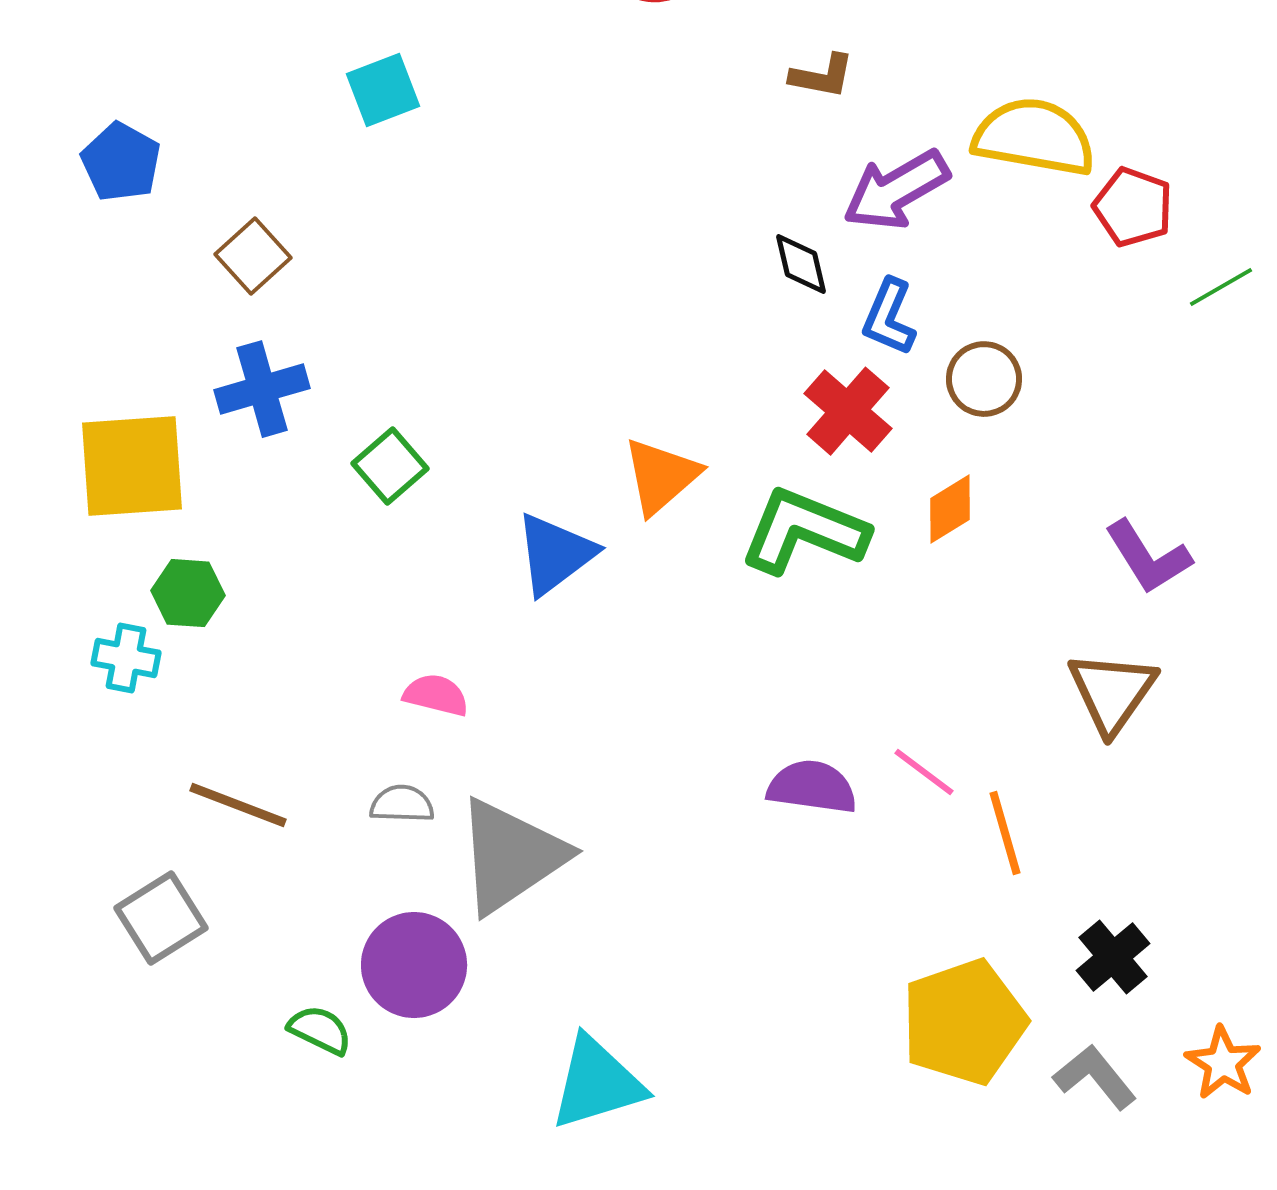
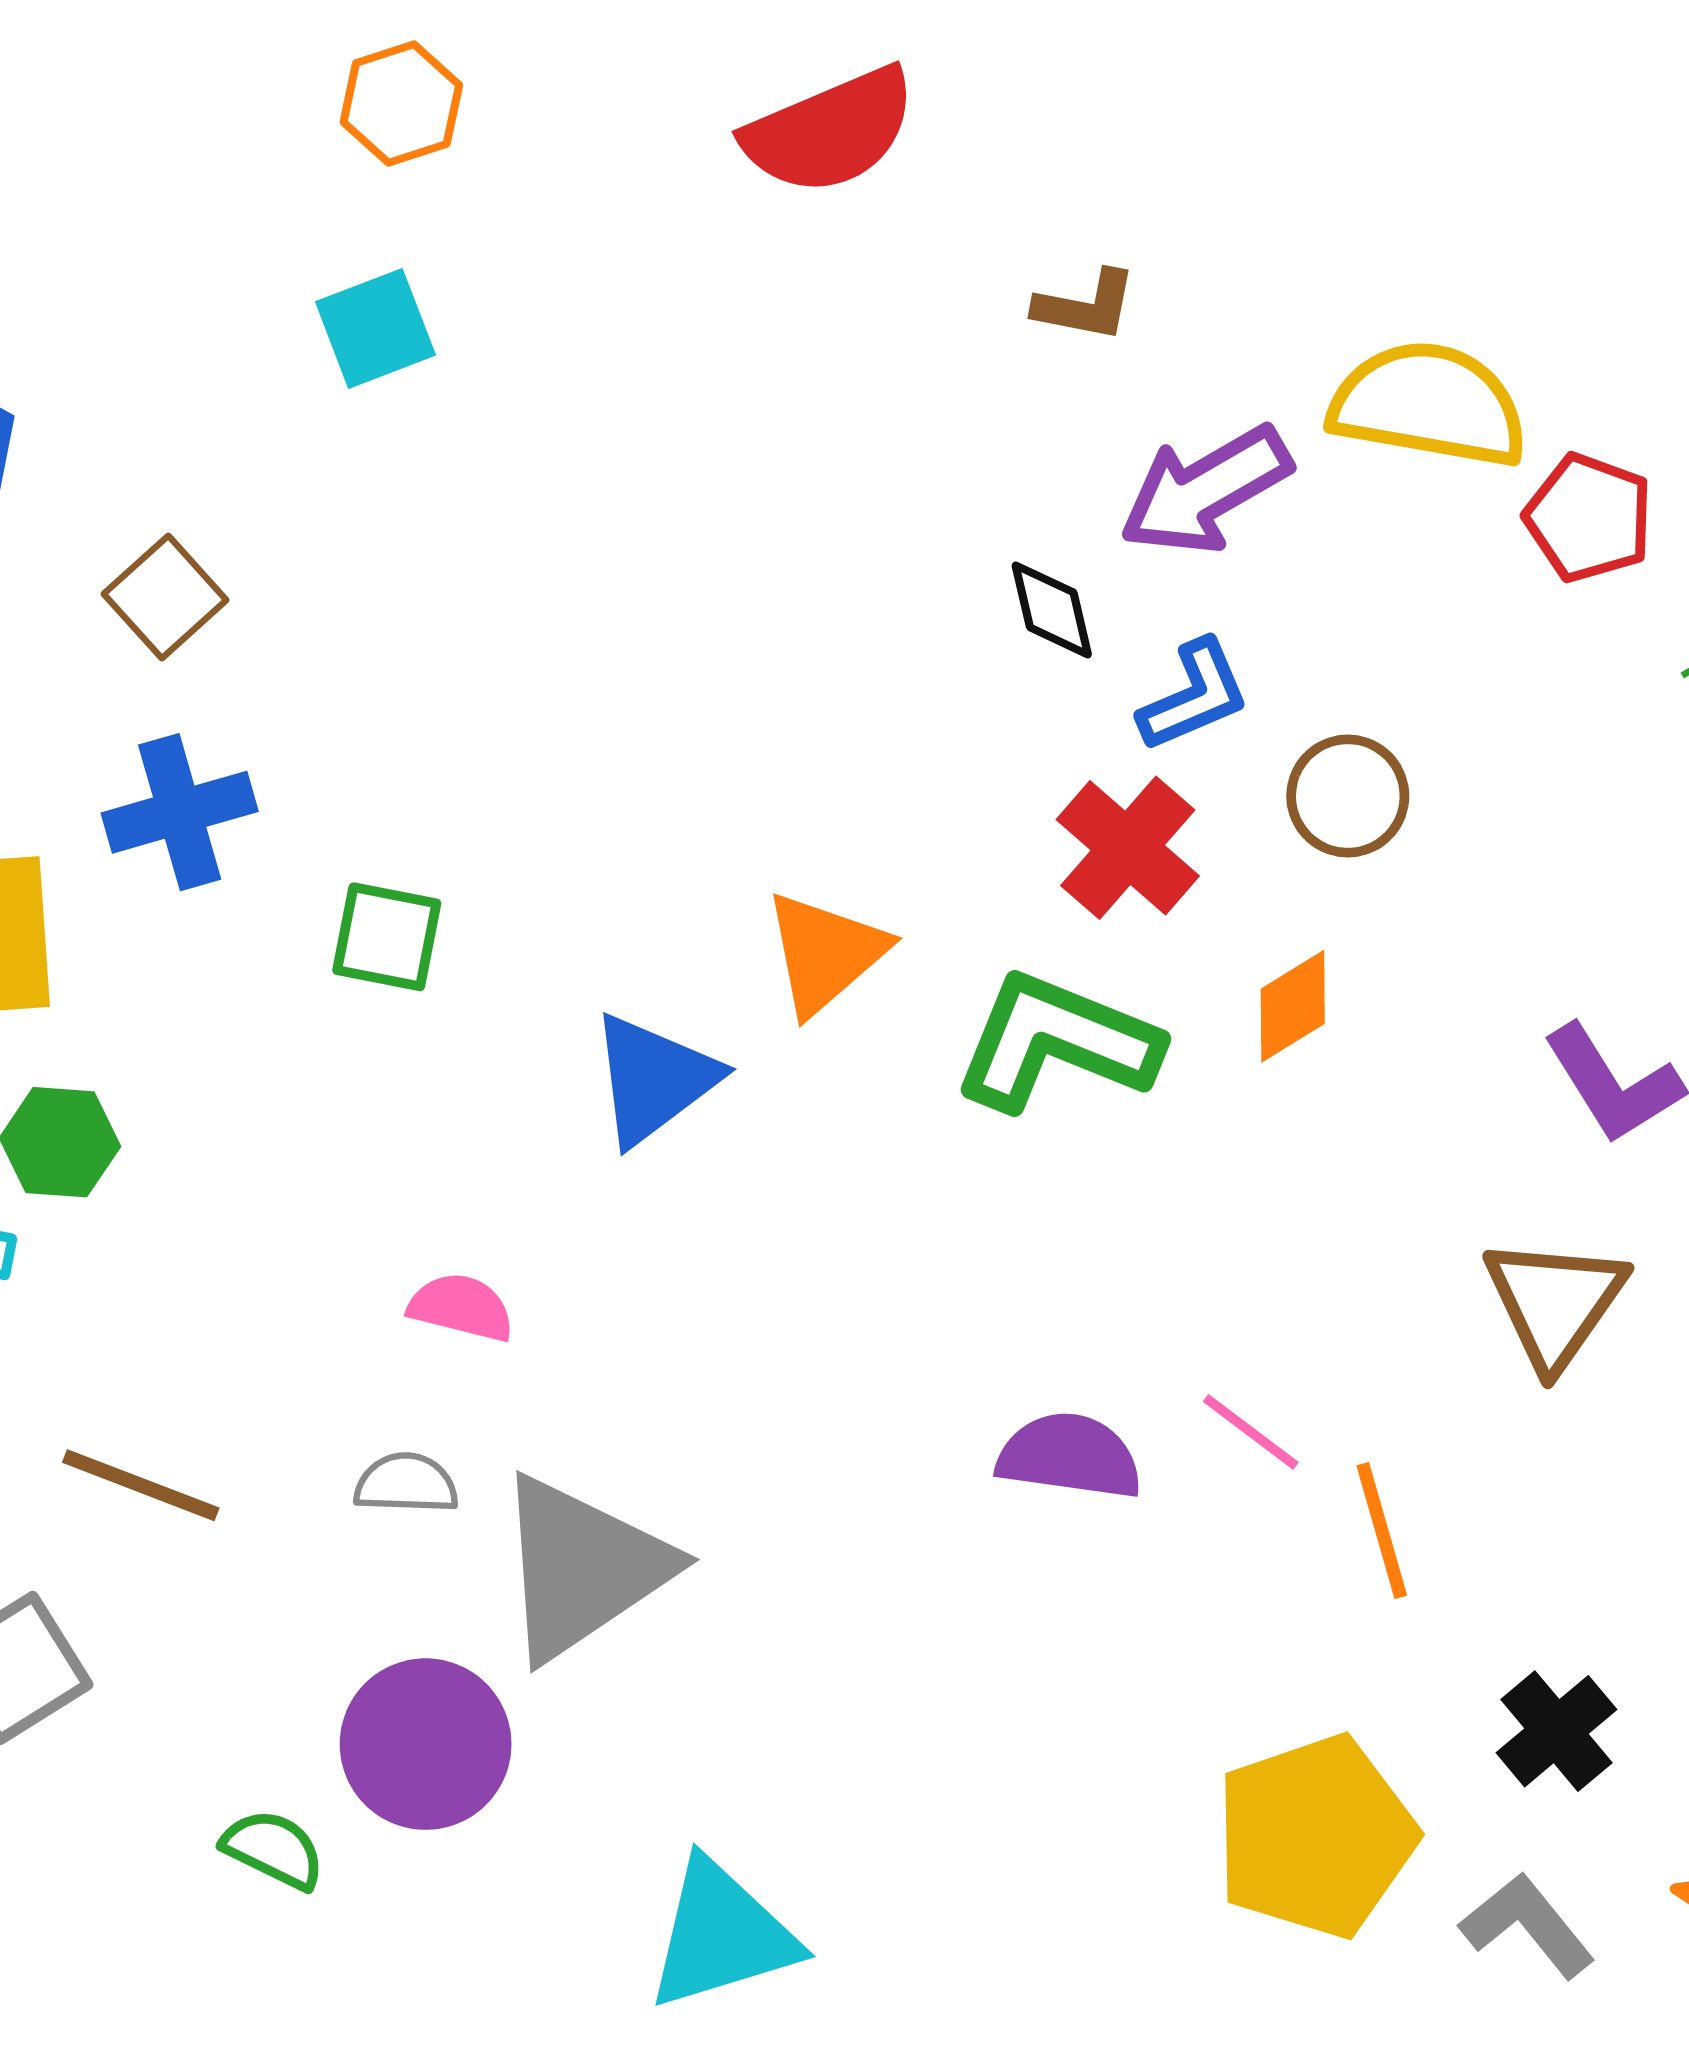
blue L-shape: (889, 317) -> (1194, 696), turned -136
green square: (390, 466) -> (387, 937), turned -38

